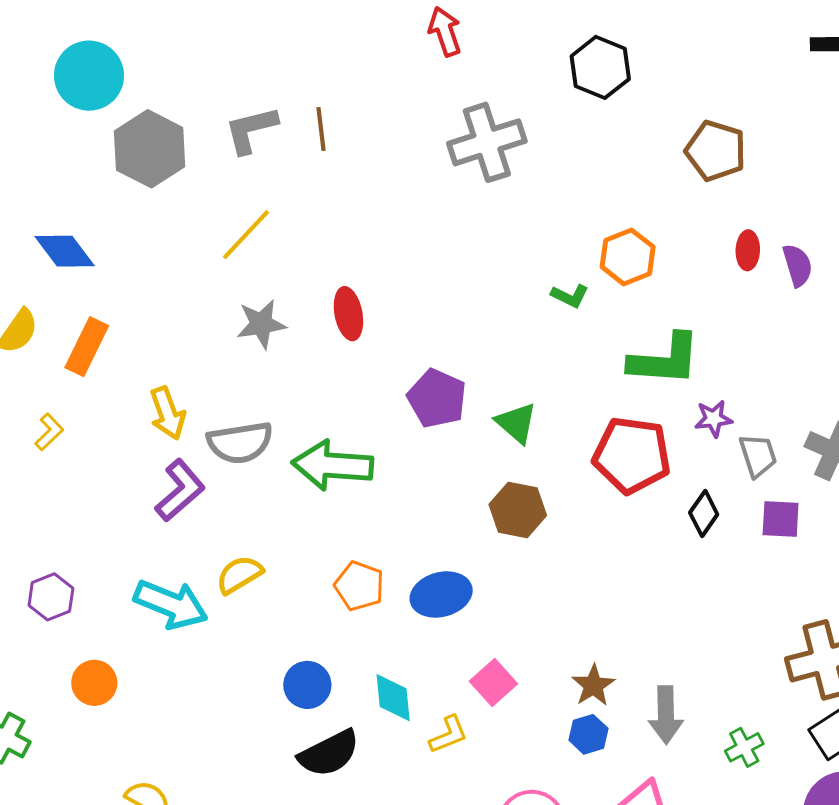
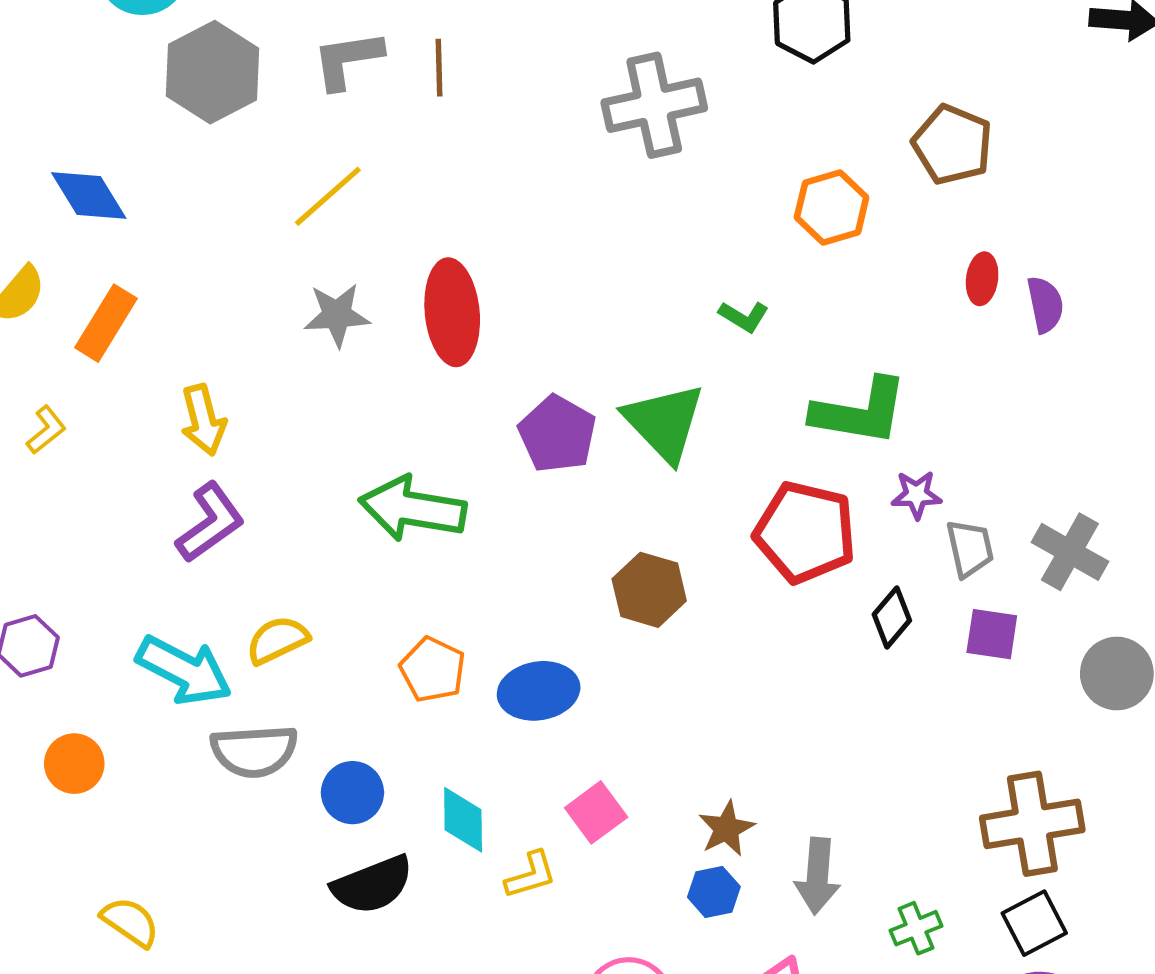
orange hexagon: (628, 257) -> (832, 207), moved
red ellipse: (348, 314) -> (452, 312), size x1.5
green triangle: (516, 423) -> (664, 422), moved, size x1.5
gray semicircle: (240, 443) -> (254, 751), moved

